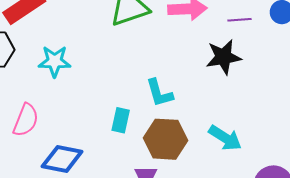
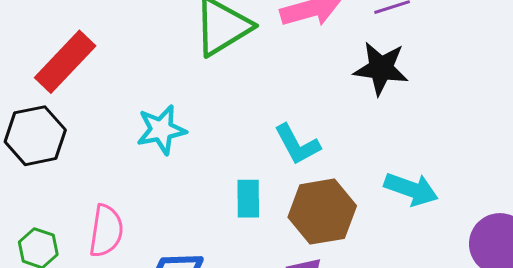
black star: (224, 57) -> (381, 68), turned 30
cyan star: (55, 61) -> (161, 130), moved

